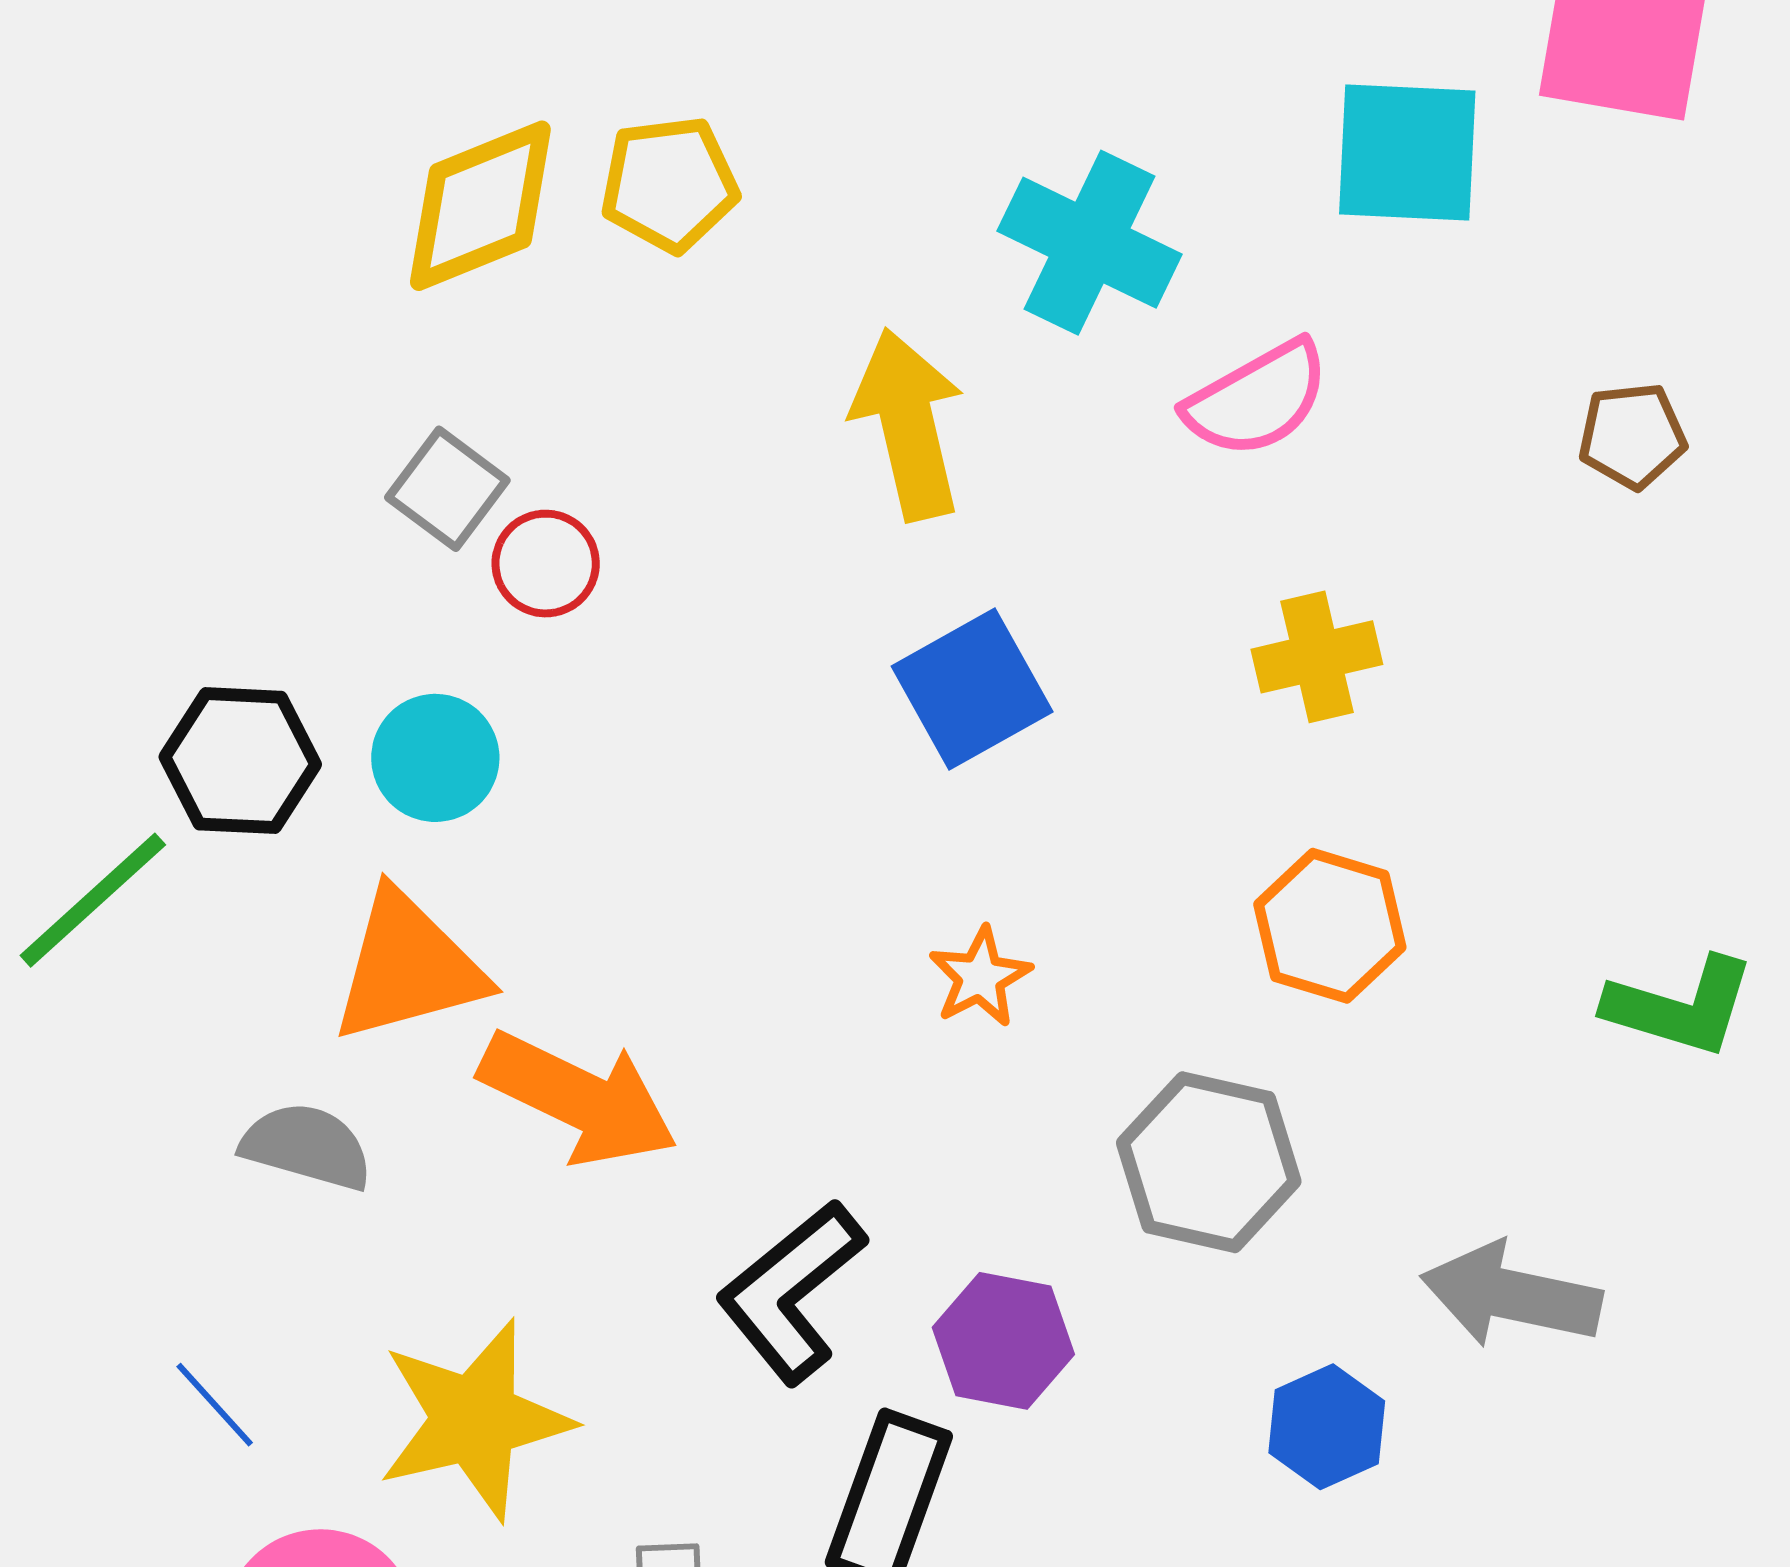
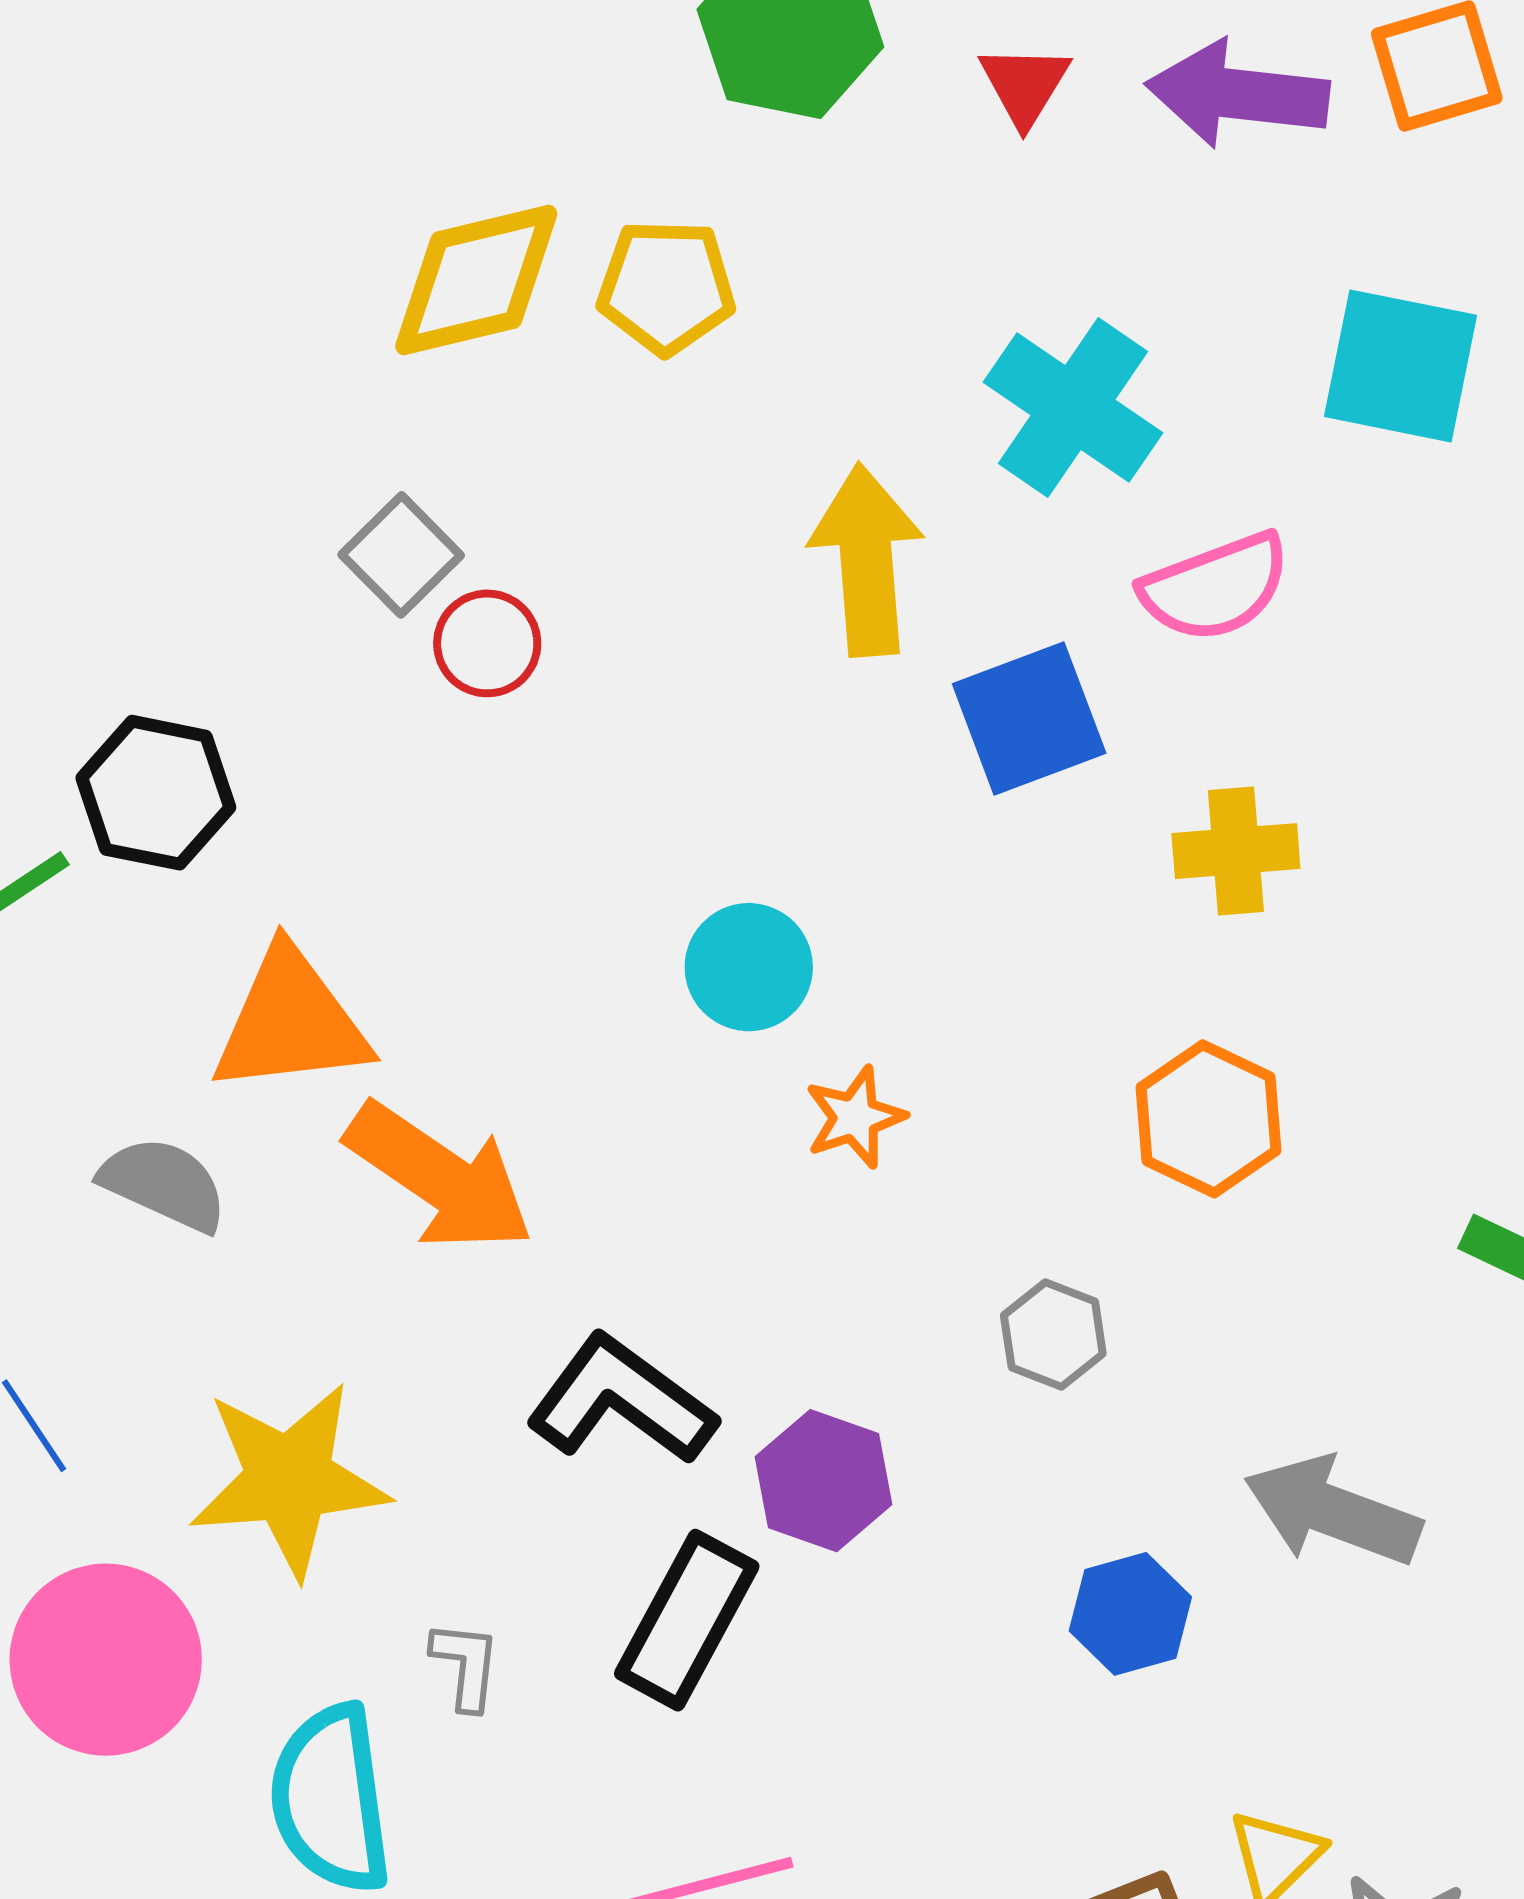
blue square: (972, 689) -> (1029, 718), moved
cyan circle: (435, 758) -> (749, 967), moved
gray hexagon: (1209, 1162) -> (1053, 1335), size x0.6
black L-shape: (791, 1292) -> (621, 1400), turned 67

